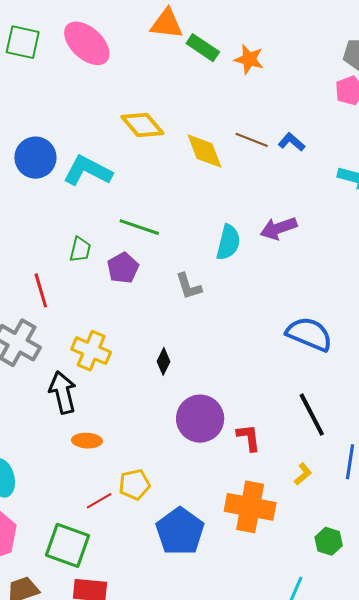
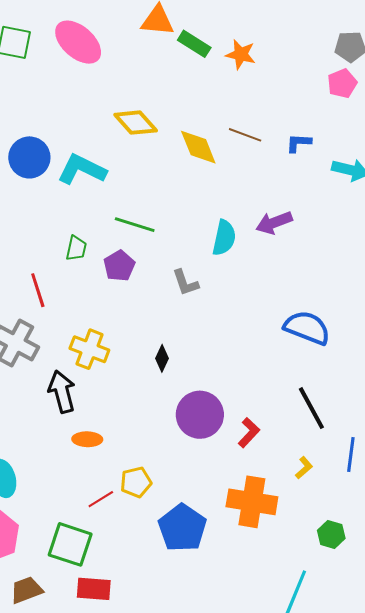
blue L-shape: (292, 142) -> (299, 143), moved, turned -36
red L-shape: (249, 438) -> (249, 433), turned 52

